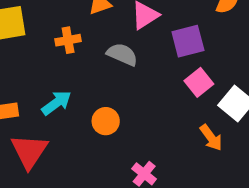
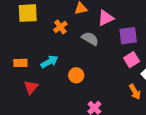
orange cross: (68, 40) -> (60, 27), turned -32
red triangle: (29, 151) -> (31, 87), size x0.7

